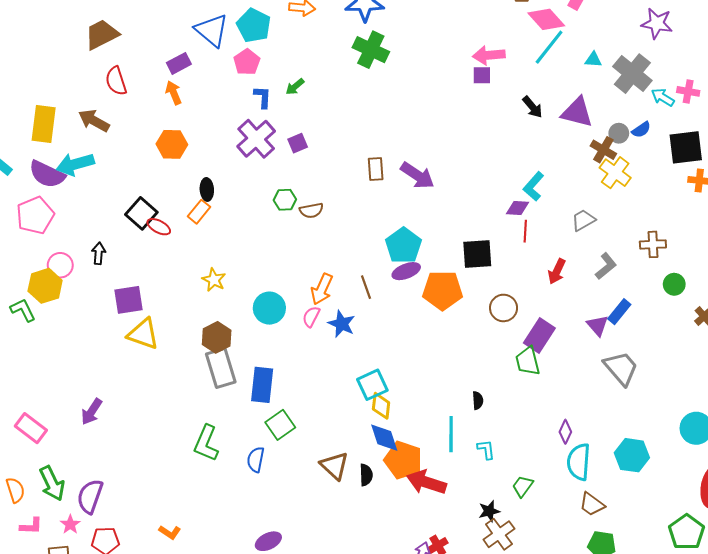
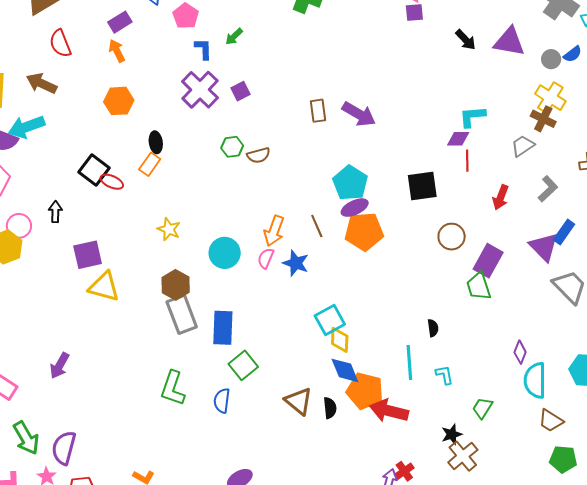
brown cross: (603, 150) -> (543, 119), moved
cyan L-shape: (534, 186) -> (472, 117), turned 48
orange pentagon: (443, 290) -> (364, 232), moved
purple triangle: (598, 325) -> (544, 247), size x1.4

